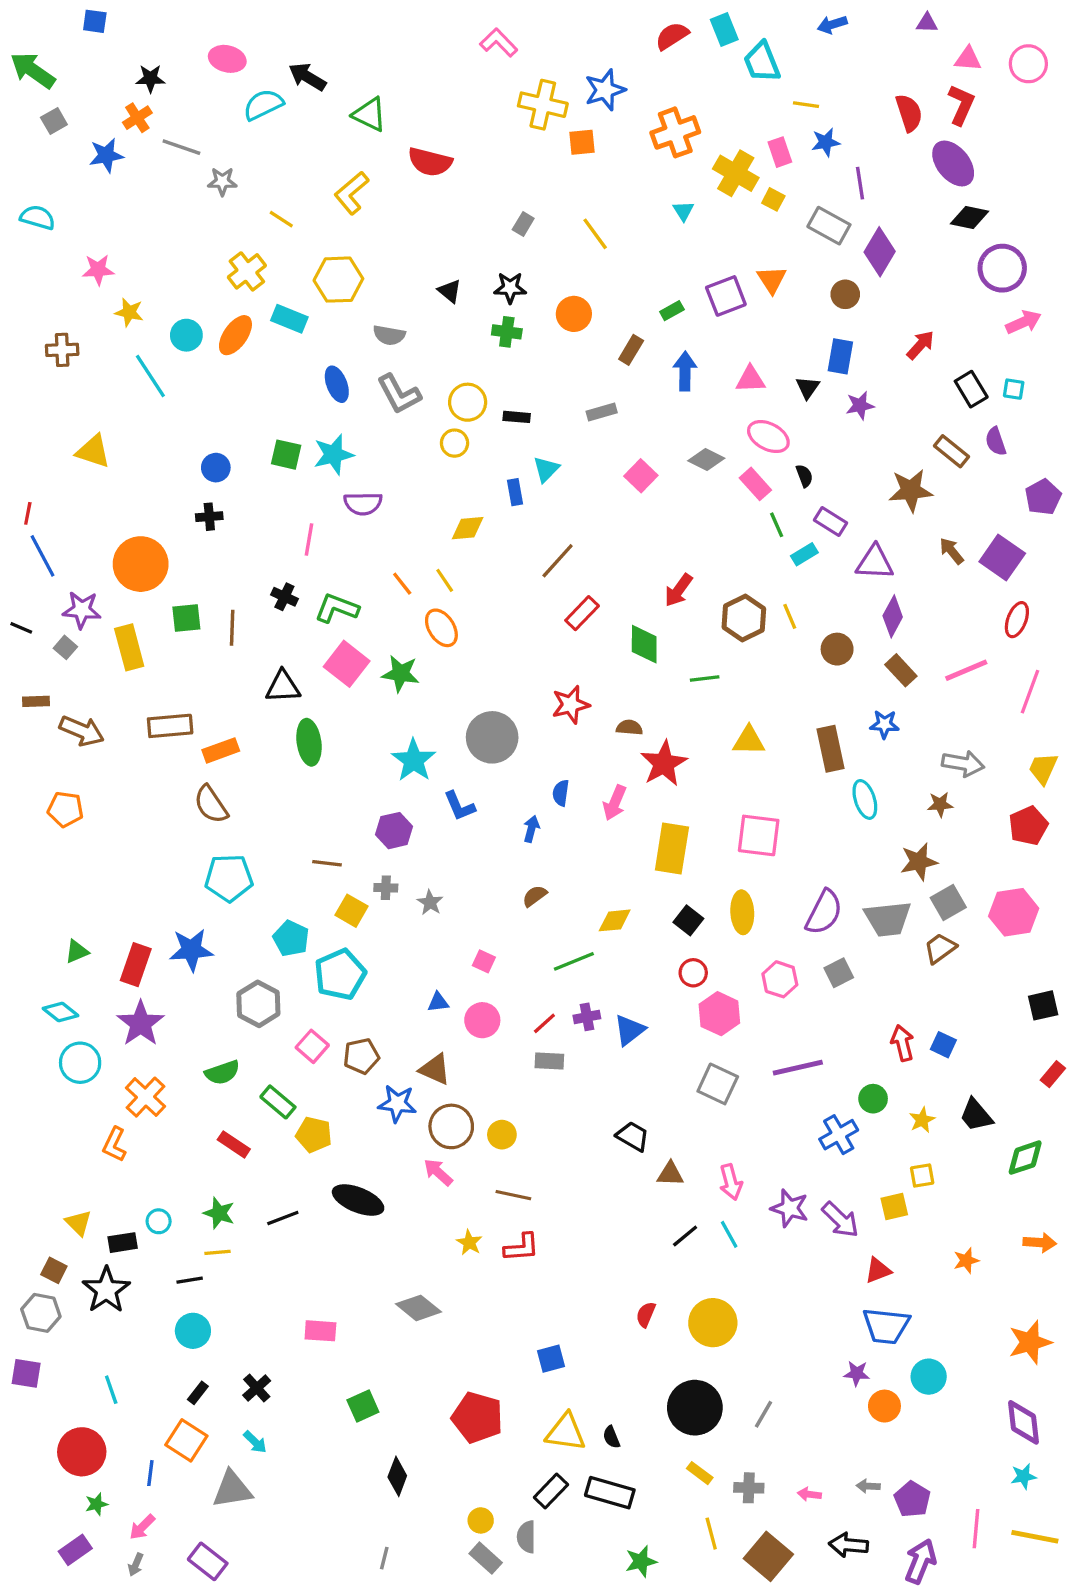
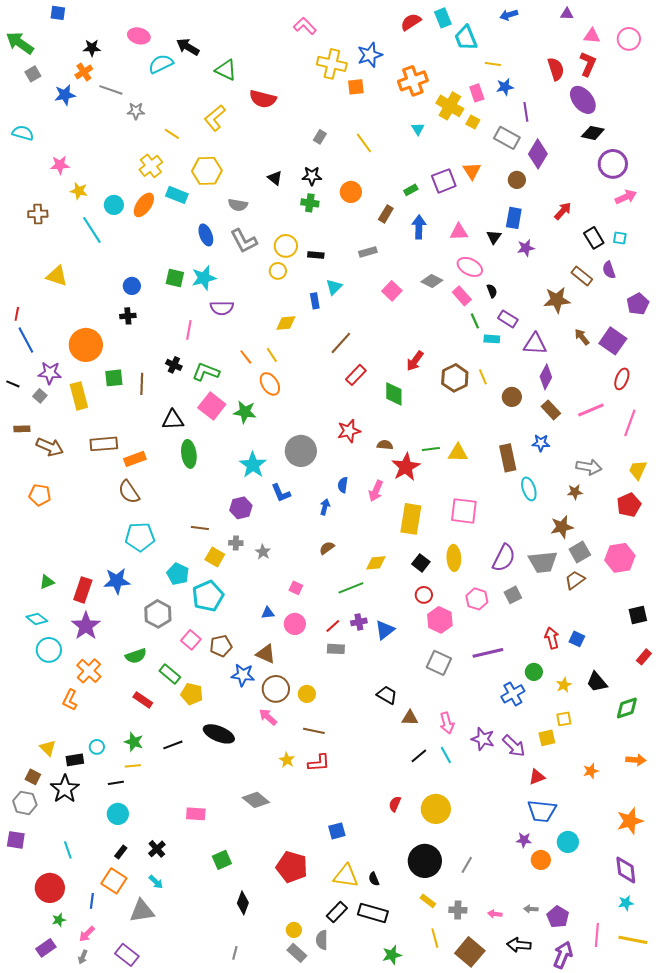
cyan rectangle: (804, 554) -> (492, 339), turned 35
green line: (705, 678) -> (431, 449), moved

